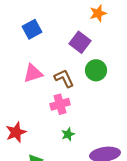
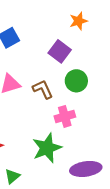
pink cross: (60, 104) -> (65, 116), moved
green star: (68, 134) -> (47, 148), size x2.0

